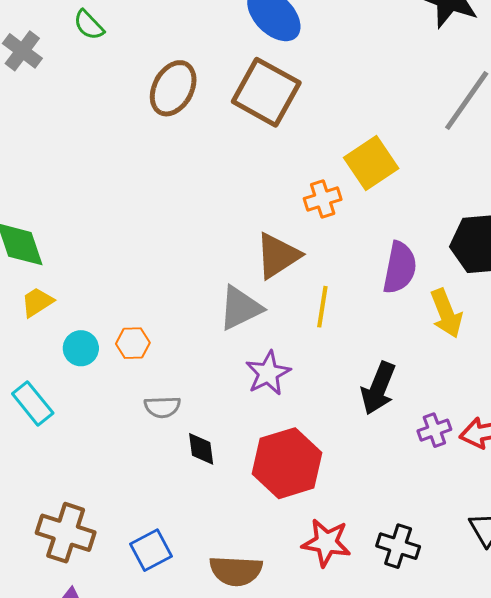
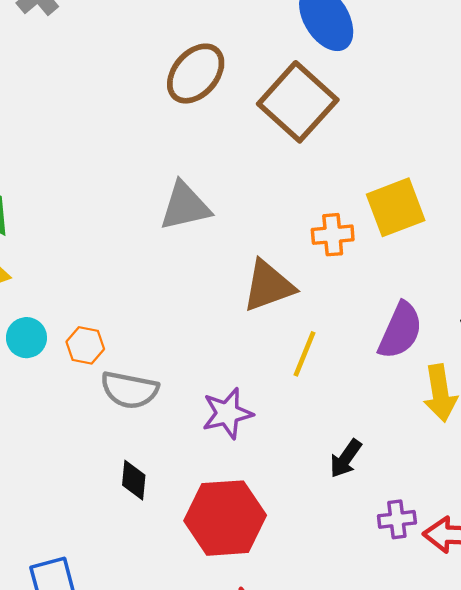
gray triangle: (240, 308) -> (185, 206), moved
black arrow: (378, 388) -> (346, 459), size x0.7
gray semicircle: (162, 407) -> (130, 390), moved, size x1.4

